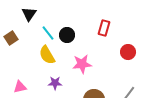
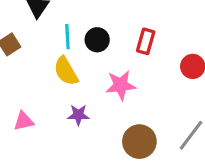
red rectangle: (104, 28) -> (146, 41), moved
cyan line: (48, 33) -> (67, 37), turned 35

